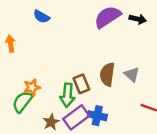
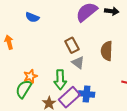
brown semicircle: (107, 74) -> (107, 51), moved
gray triangle: (132, 74) -> (78, 63), moved
brown rectangle: (81, 84) -> (72, 45), moved

